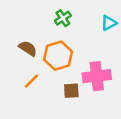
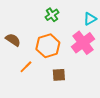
brown semicircle: (28, 48) -> (13, 40), moved
pink cross: (97, 76) -> (83, 43), moved, turned -30

